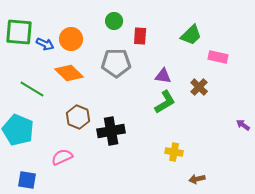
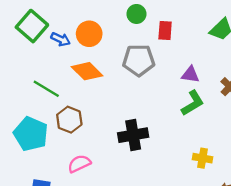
green square: (19, 32) -> (32, 26), turned 36
brown hexagon: (78, 117) -> (69, 120), moved

